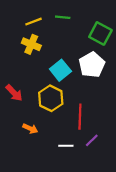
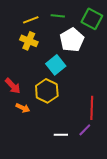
green square: (100, 33) -> (92, 19), moved
white pentagon: (92, 65) -> (72, 40), moved
red line: (80, 117) -> (92, 108), moved
orange arrow: (30, 129) -> (23, 108), moved

